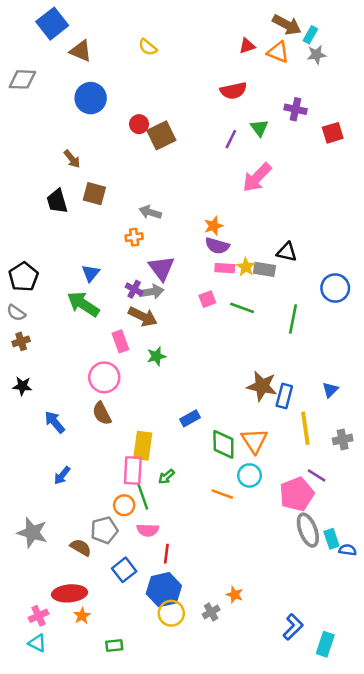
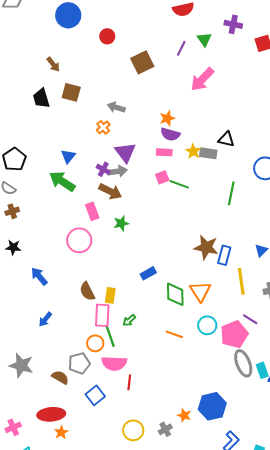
brown square: (161, 135) -> (142, 62), moved
orange cross: (134, 237) -> (103, 127), turned -32
pink rectangle: (225, 268) -> (164, 152), moved
green line: (242, 308) -> (179, 184), moved
brown semicircle: (102, 413) -> (87, 291), moved
yellow rectangle: (143, 446) -> (110, 295), size x0.7
cyan circle: (250, 475) -> (207, 325), moved
pink semicircle: (148, 530) -> (114, 363), size x1.4
blue hexagon: (164, 590) -> (212, 406), moved
pink cross: (38, 616) -> (13, 427), moved

